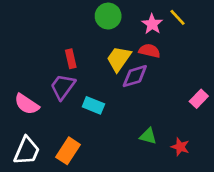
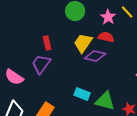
purple diamond: (135, 76) -> (95, 56), turned 30
cyan rectangle: (93, 105) -> (82, 94), moved
green triangle: (148, 136) -> (105, 101), size x1.5

